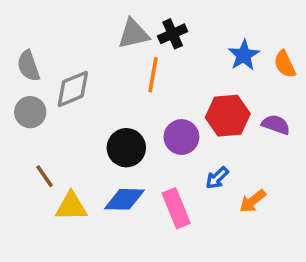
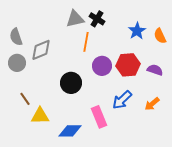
black cross: (173, 34) -> (97, 19), turned -35
purple circle: (181, 137) -> (102, 66), moved
blue arrow: (217, 178) -> (122, 100), size x1.5
blue diamond: (125, 199) -> (70, 131), moved
orange arrow: (253, 201) -> (152, 104), moved

